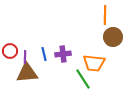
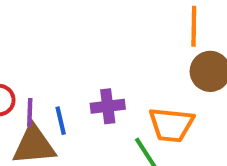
blue line: (44, 54) -> (61, 121), moved

